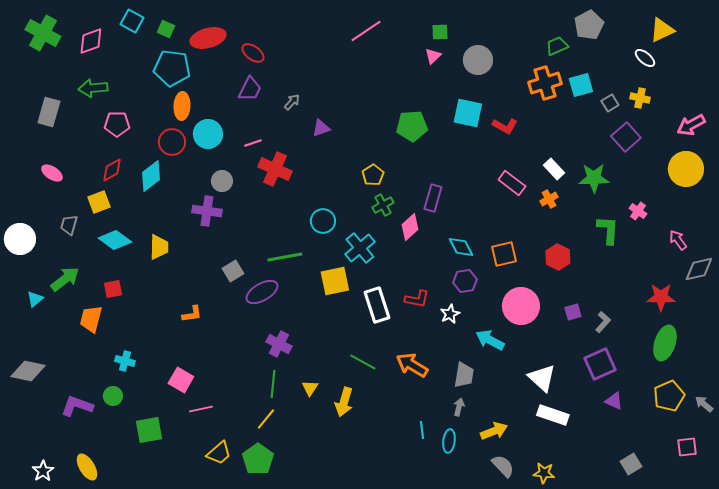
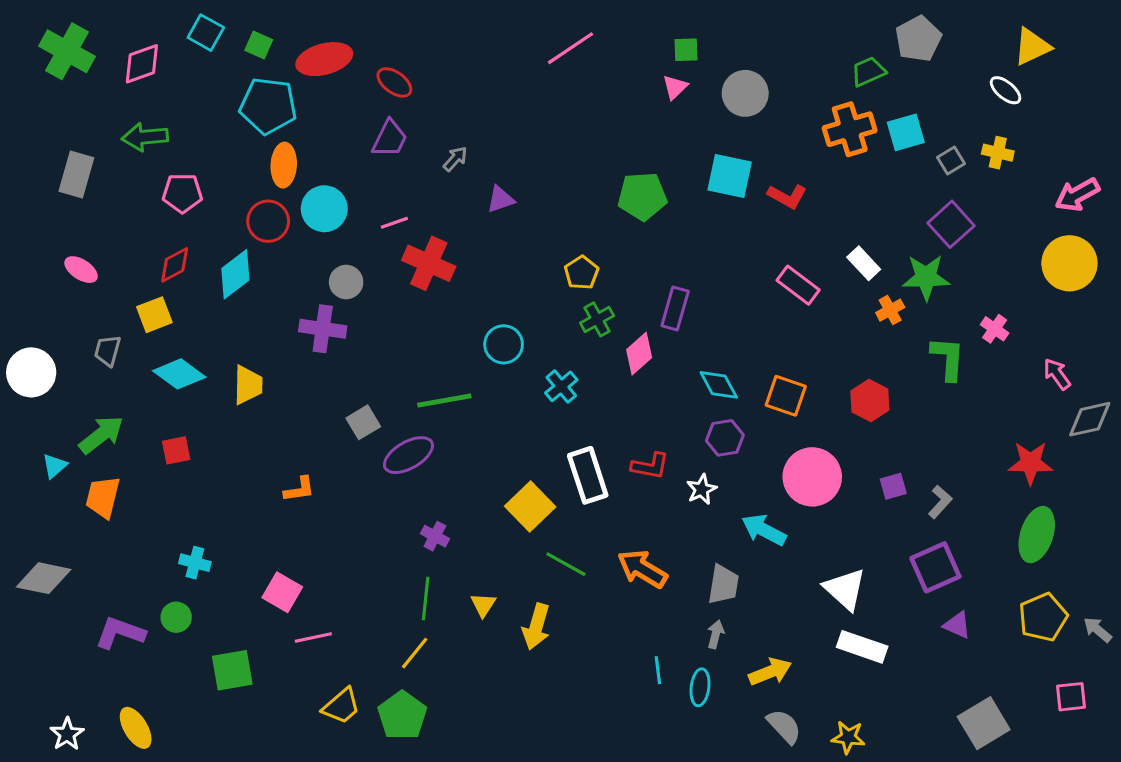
purple square: (626, 137) -> (951, 224), moved
orange cross: (549, 199) -> (890, 310), moved
cyan cross: (360, 248) -> (561, 386), size x0.7
orange square: (504, 254) -> (786, 396), turned 32
yellow square: (335, 281) -> (530, 506), moved, turned -32
orange trapezoid: (91, 319) -> (103, 497), moved
purple cross: (279, 344) -> (435, 536), size x0.7
gray square: (631, 464) -> (984, 723), size x1.5

